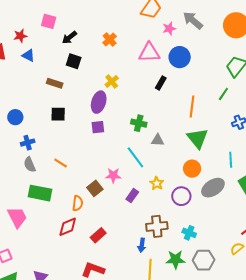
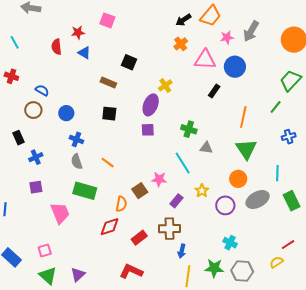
gray arrow: (193, 20) -> (251, 31), turned -105
black arrow: (69, 37) -> (183, 20), moved
orange cross: (110, 39) -> (181, 44), moved
blue cross: (28, 143) -> (76, 139), turned 32
brown cross: (157, 226) -> (170, 229), moved

